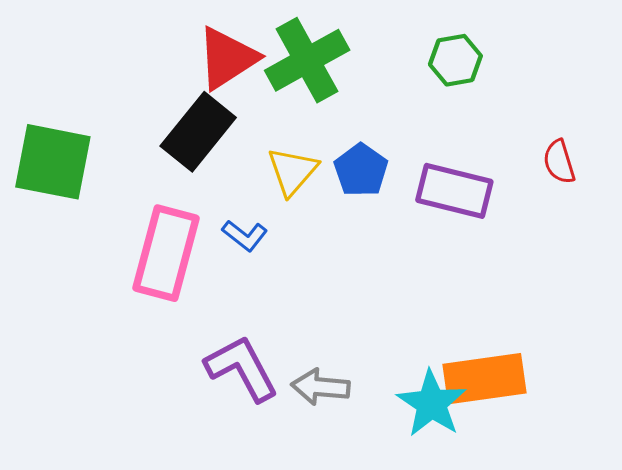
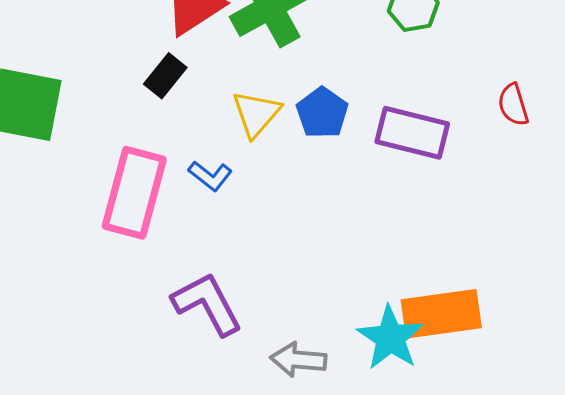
black rectangle: (198, 132) -> (165, 76), size x0.6
gray arrow: (321, 387) -> (298, 360), moved

